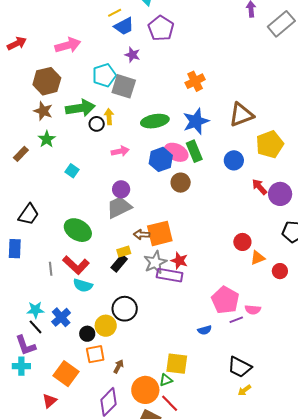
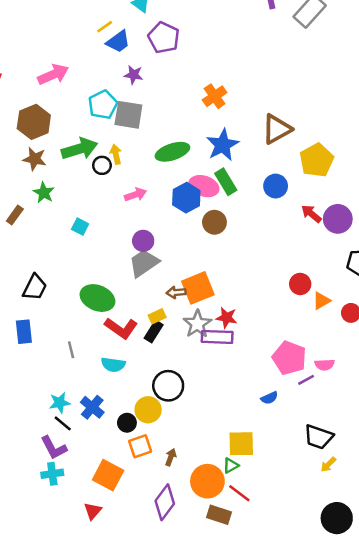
red L-shape: (76, 265) -> (121, 328), moved

